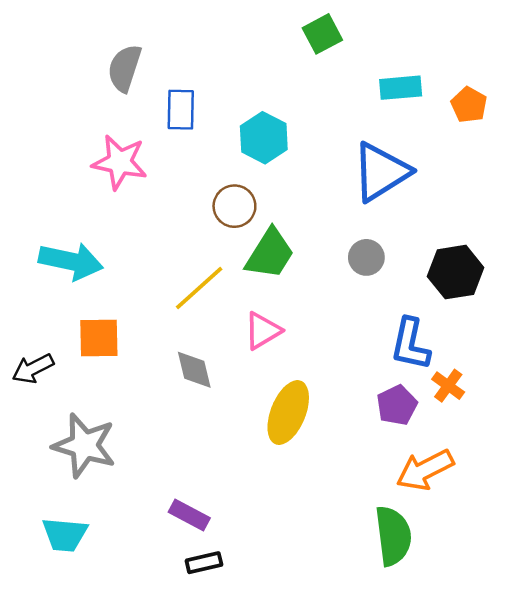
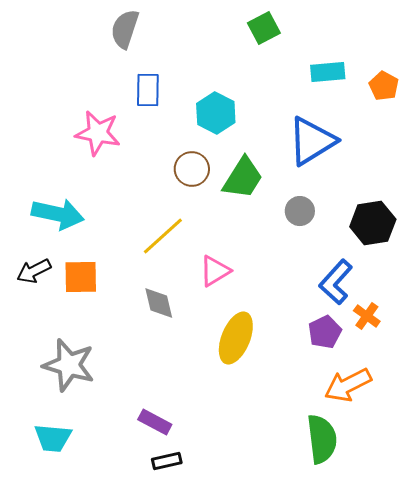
gray semicircle: (125, 68) -> (125, 29), moved
green trapezoid: (270, 254) -> (243, 178), moved
blue L-shape: (410, 344) -> (336, 282), turned 30
black arrow: (33, 369) -> (34, 271), moved

